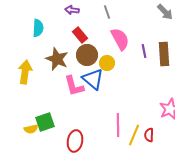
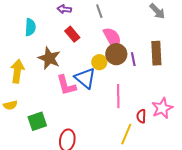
purple line: (144, 51) -> (133, 59), moved
brown circle: (87, 55) -> (116, 54), moved
pink line: (118, 125) -> (118, 96), moved
yellow semicircle: (31, 129) -> (10, 105), moved
red semicircle: (149, 135) -> (141, 116), moved

